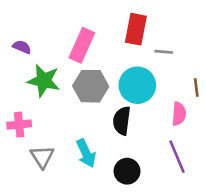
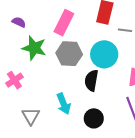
pink cross: (19, 125) -> (14, 80), turned -30
gray triangle: (42, 157) -> (31, 116), moved

